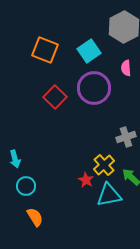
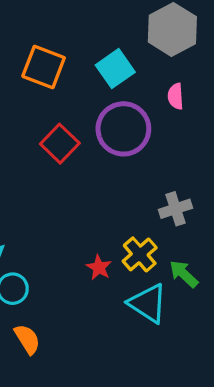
red star: (86, 180) -> (99, 267), moved
cyan triangle: (109, 195) -> (148, 303), turned 44

